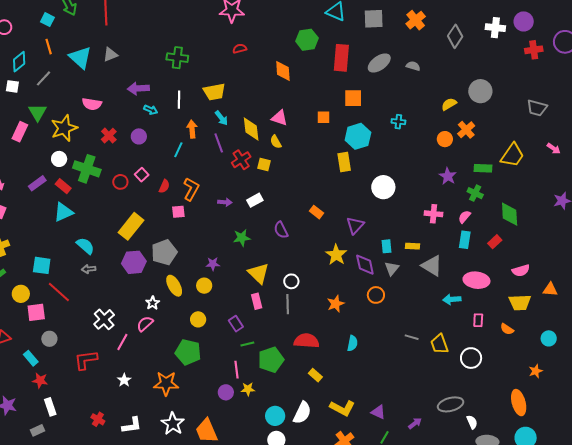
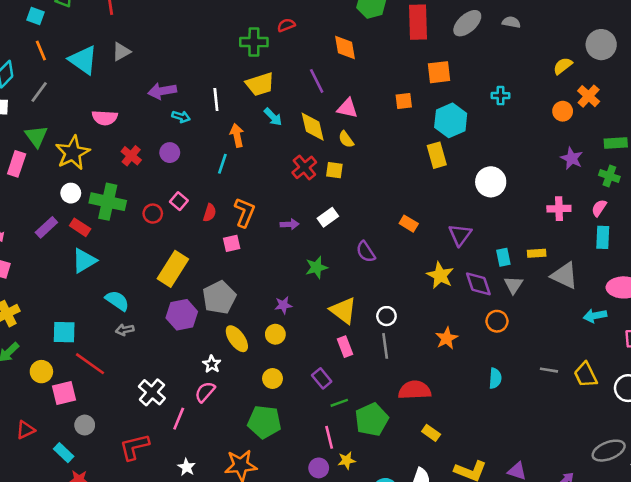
green cross: (177, 58) -> (254, 42), moved
purple line: (219, 143) -> (317, 81), moved
cyan semicircle: (352, 343) -> (495, 378), moved

